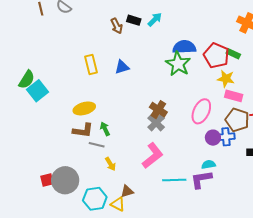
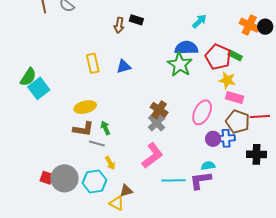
cyan arrow: (155, 19) -> (199, 21), moved
brown arrow: (117, 26) -> (119, 25), turned 35
red square: (47, 180) -> (47, 178), turned 32
cyan hexagon: (95, 199) -> (94, 181), moved

